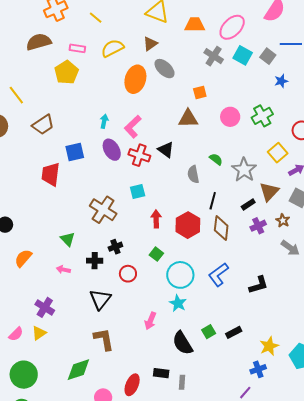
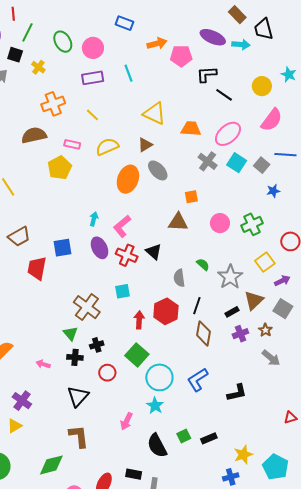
brown trapezoid: (43, 125) -> (19, 237), moved
red hexagon: (188, 225) -> (166, 311), moved
green triangle: (68, 239) -> (70, 333), moved
green square: (156, 254) -> (137, 355), size x1.6

